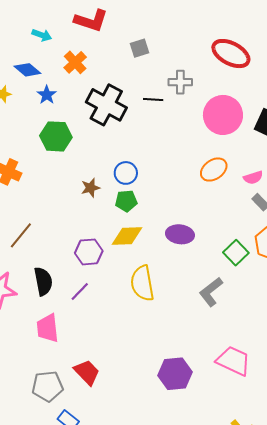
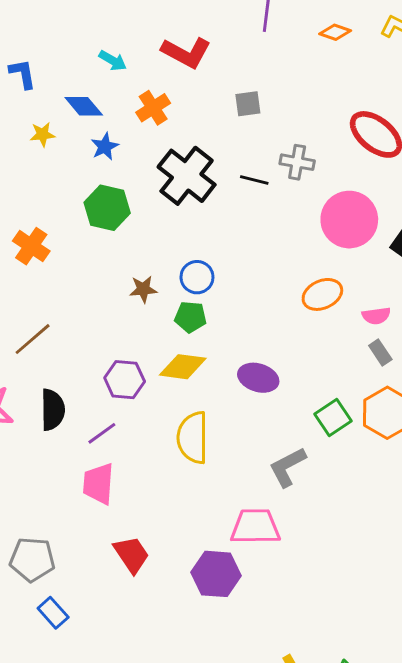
pink trapezoid: (48, 328) -> (98, 484), moved
pink trapezoid: (233, 361) -> (255, 527), moved, turned -36
red trapezoid: (87, 372) -> (131, 555), moved

